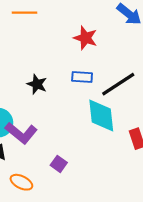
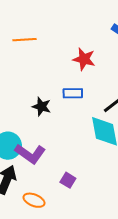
blue rectangle: (82, 77) -> (73, 93), moved

